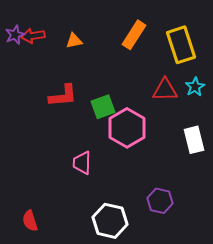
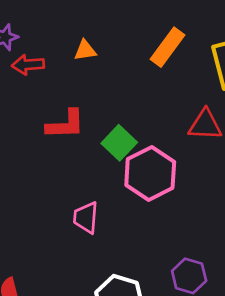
red arrow: (33, 36) -> (28, 65), moved
green square: (103, 107) -> (119, 143), turned -30

